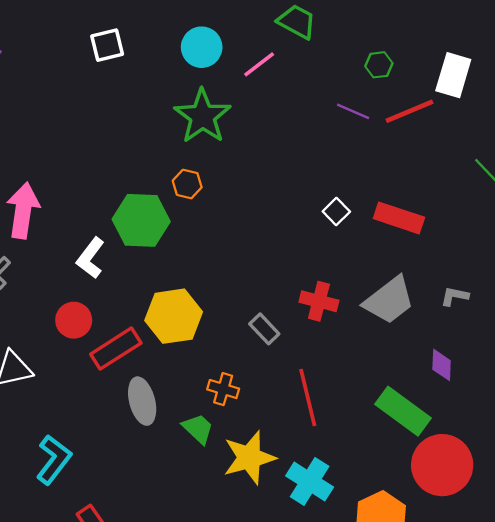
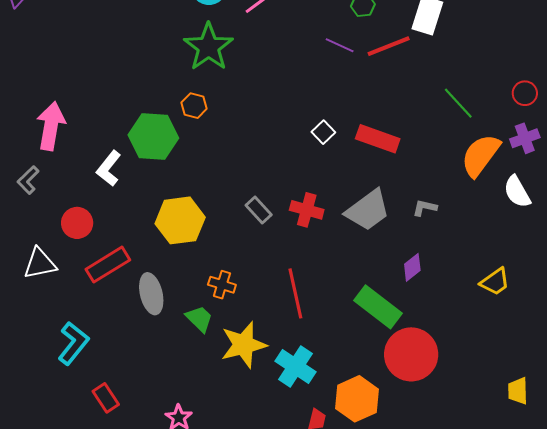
red circle: (74, 320) -> (77, 223), moved
gray rectangle: (264, 329) -> (259, 210), moved
red rectangle: (116, 349) -> (108, 265), moved
purple diamond: (442, 365) -> (412, 267), turned 48

